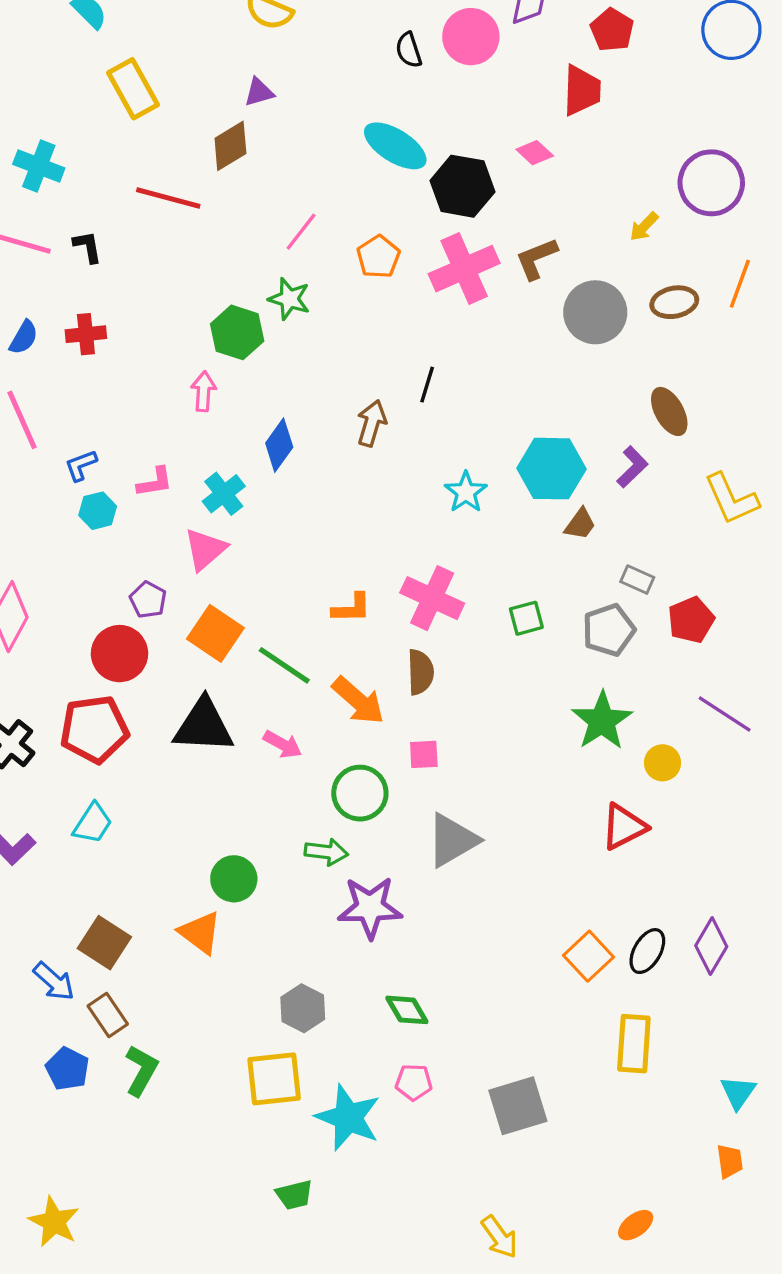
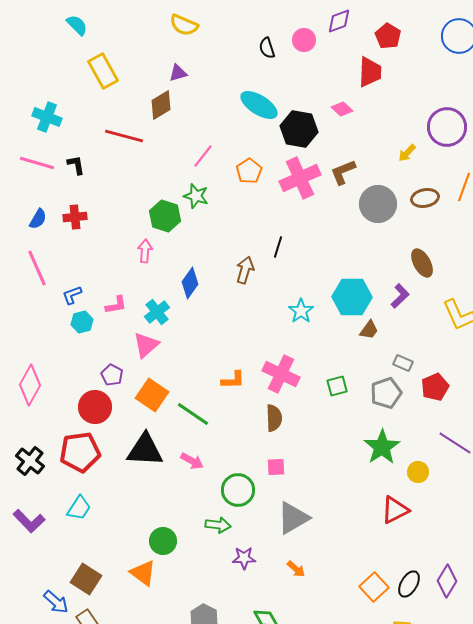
pink circle: (471, 37) -> (304, 40), size x0.7
orange arrow: (358, 701) -> (296, 569), moved, size x0.6
purple star: (370, 907) -> (244, 558), size x0.6

